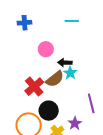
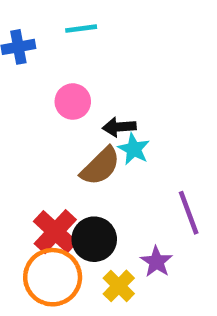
cyan line: (72, 21) -> (81, 29), moved
red cross: (34, 87) -> (55, 232), moved

